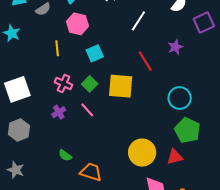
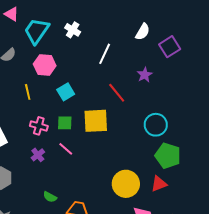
green square: (90, 84) -> (65, 123), turned -35

